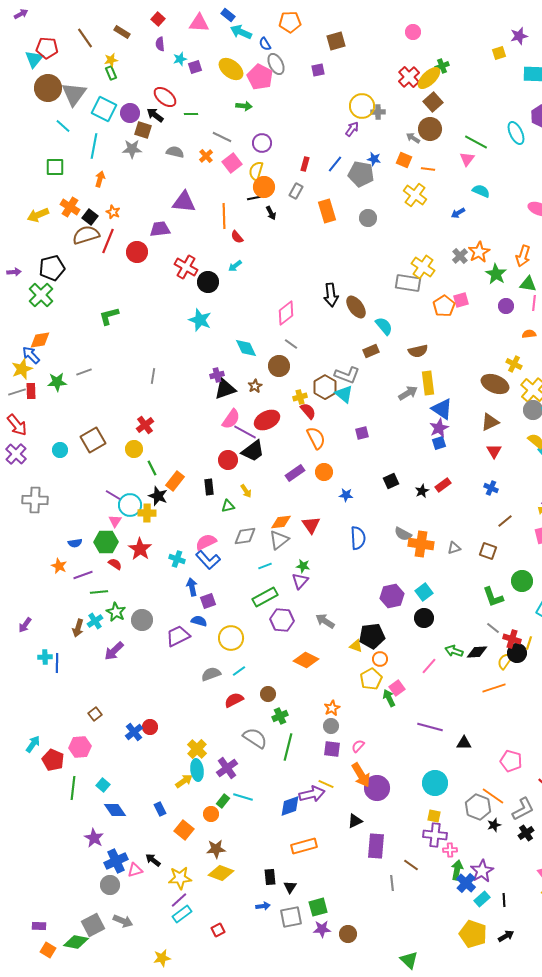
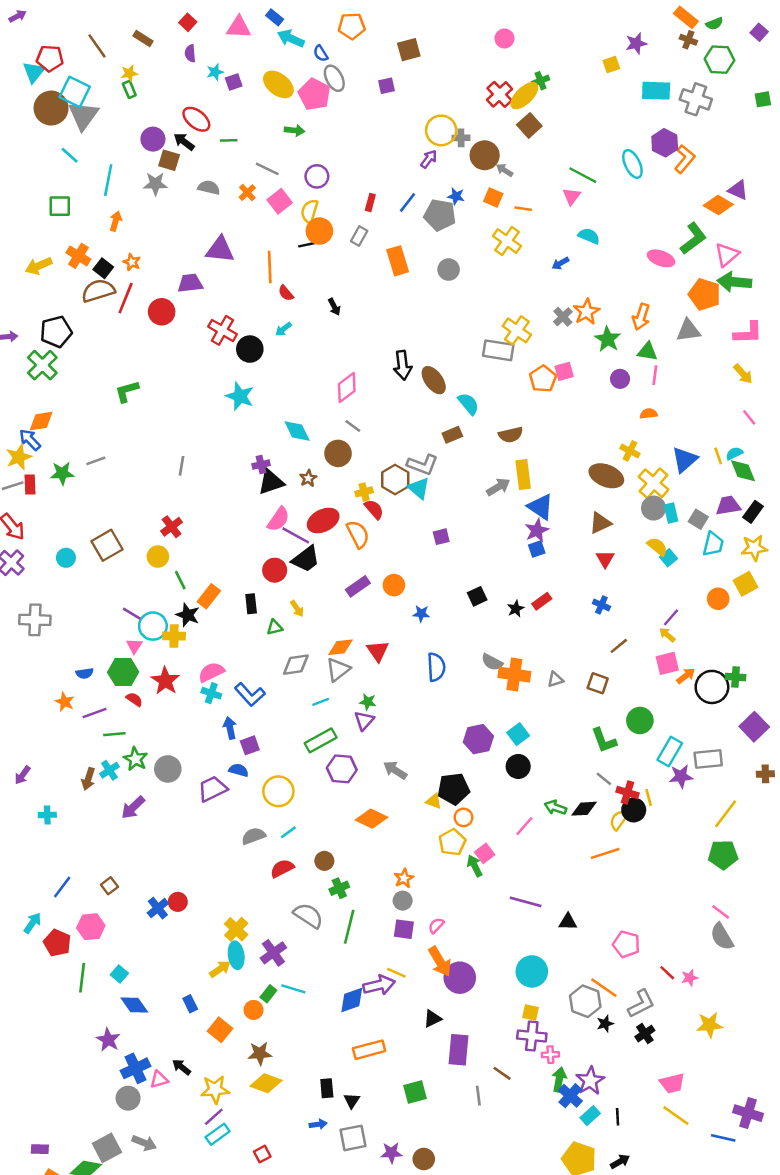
cyan square: (104, 109) -> (75, 92), moved
brown circle: (430, 129) -> (485, 155), moved
black arrow: (271, 213) -> (334, 307), moved
orange semicircle: (316, 438) -> (358, 534), moved
pink semicircle: (206, 542) -> (211, 672), moved
yellow line: (529, 643) -> (649, 798), turned -32
blue line: (57, 663) -> (62, 887), moved, turned 36
green square: (318, 907) -> (415, 1092), moved

